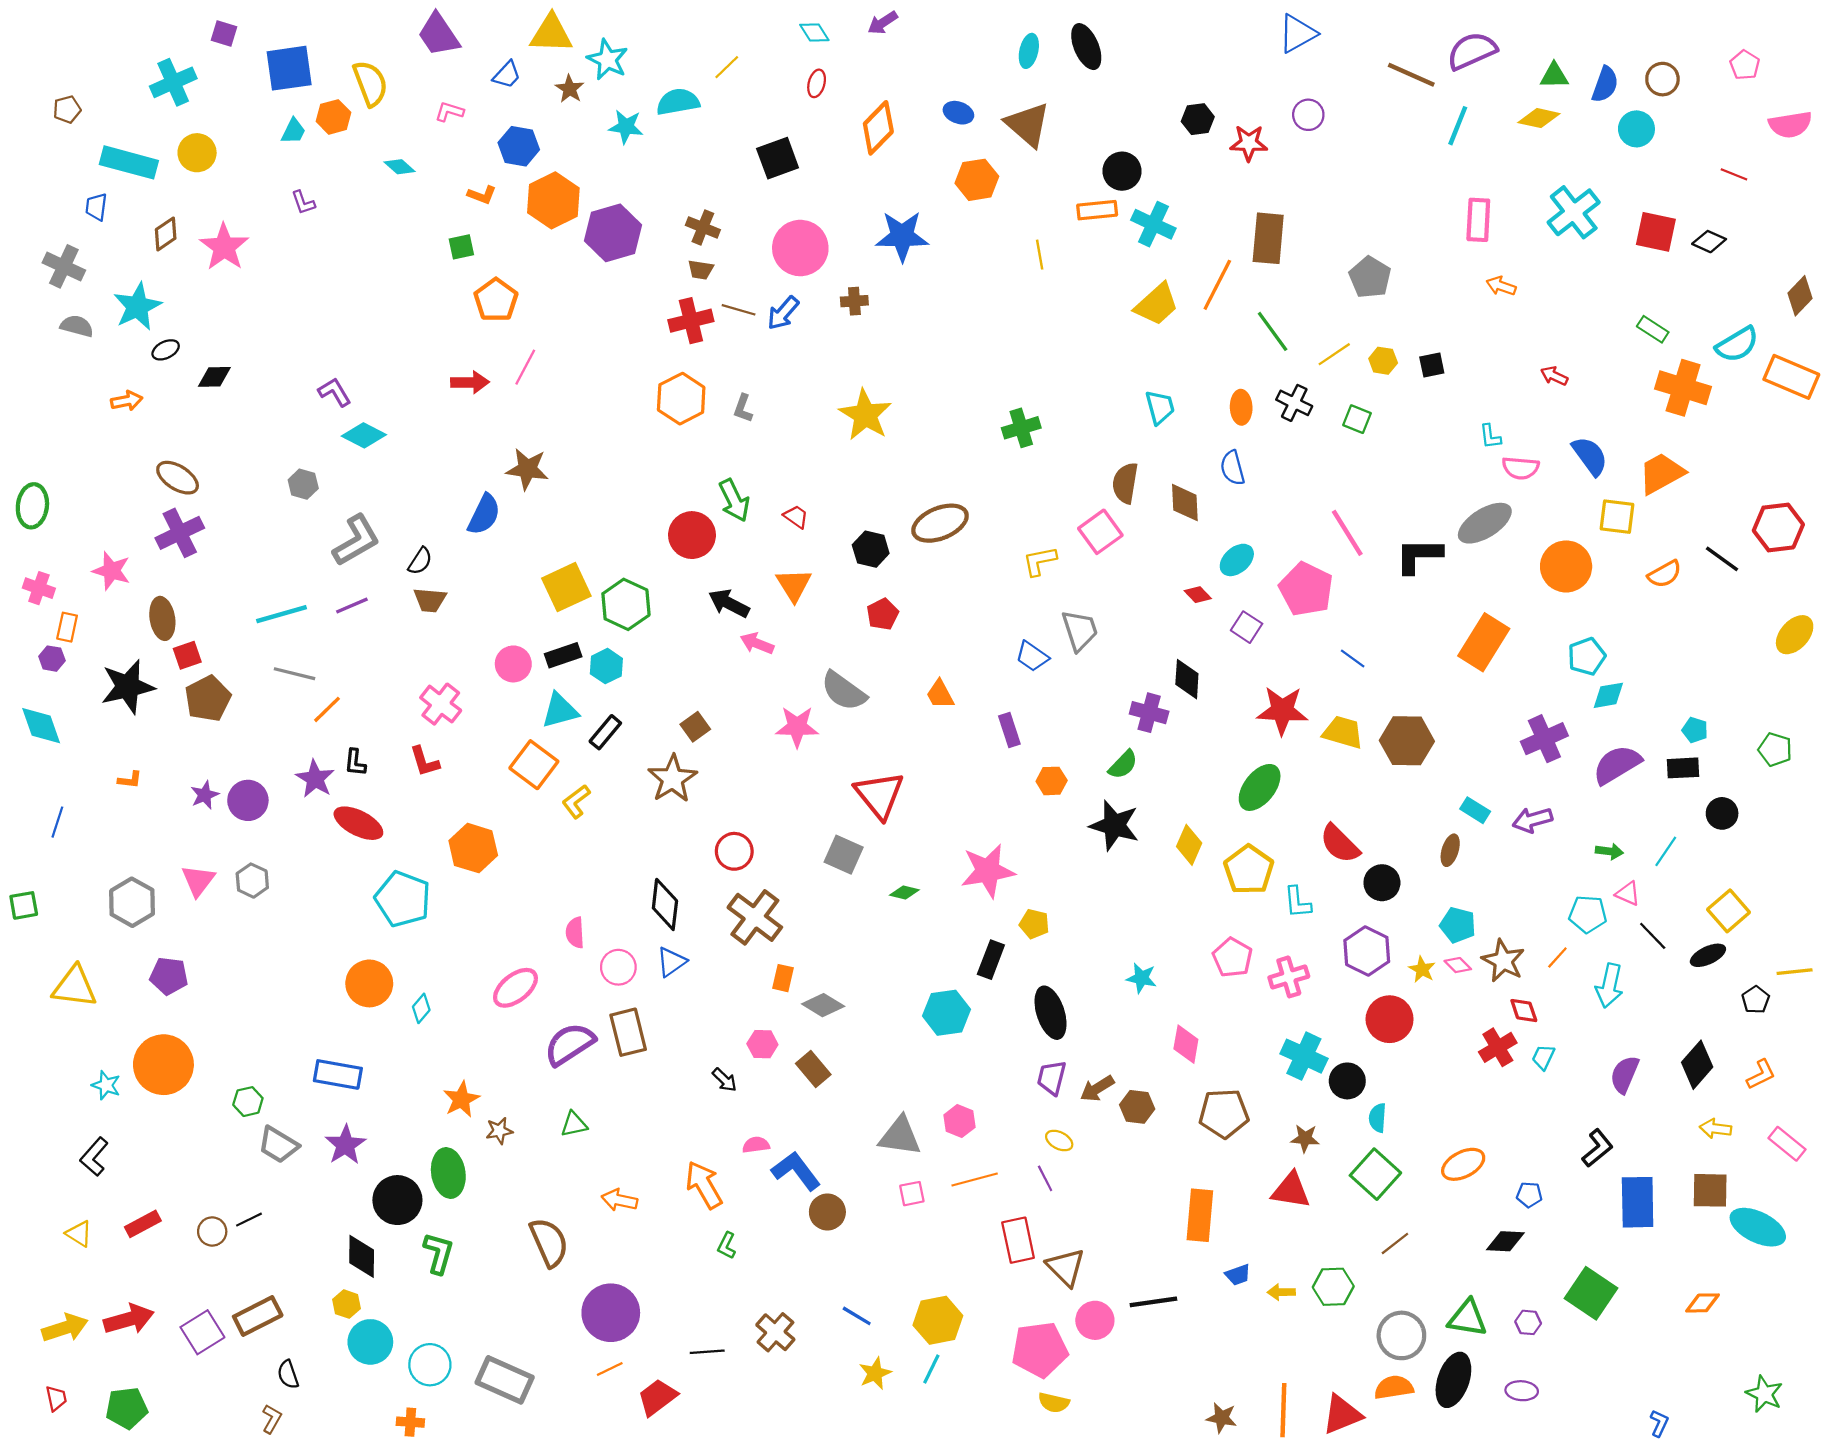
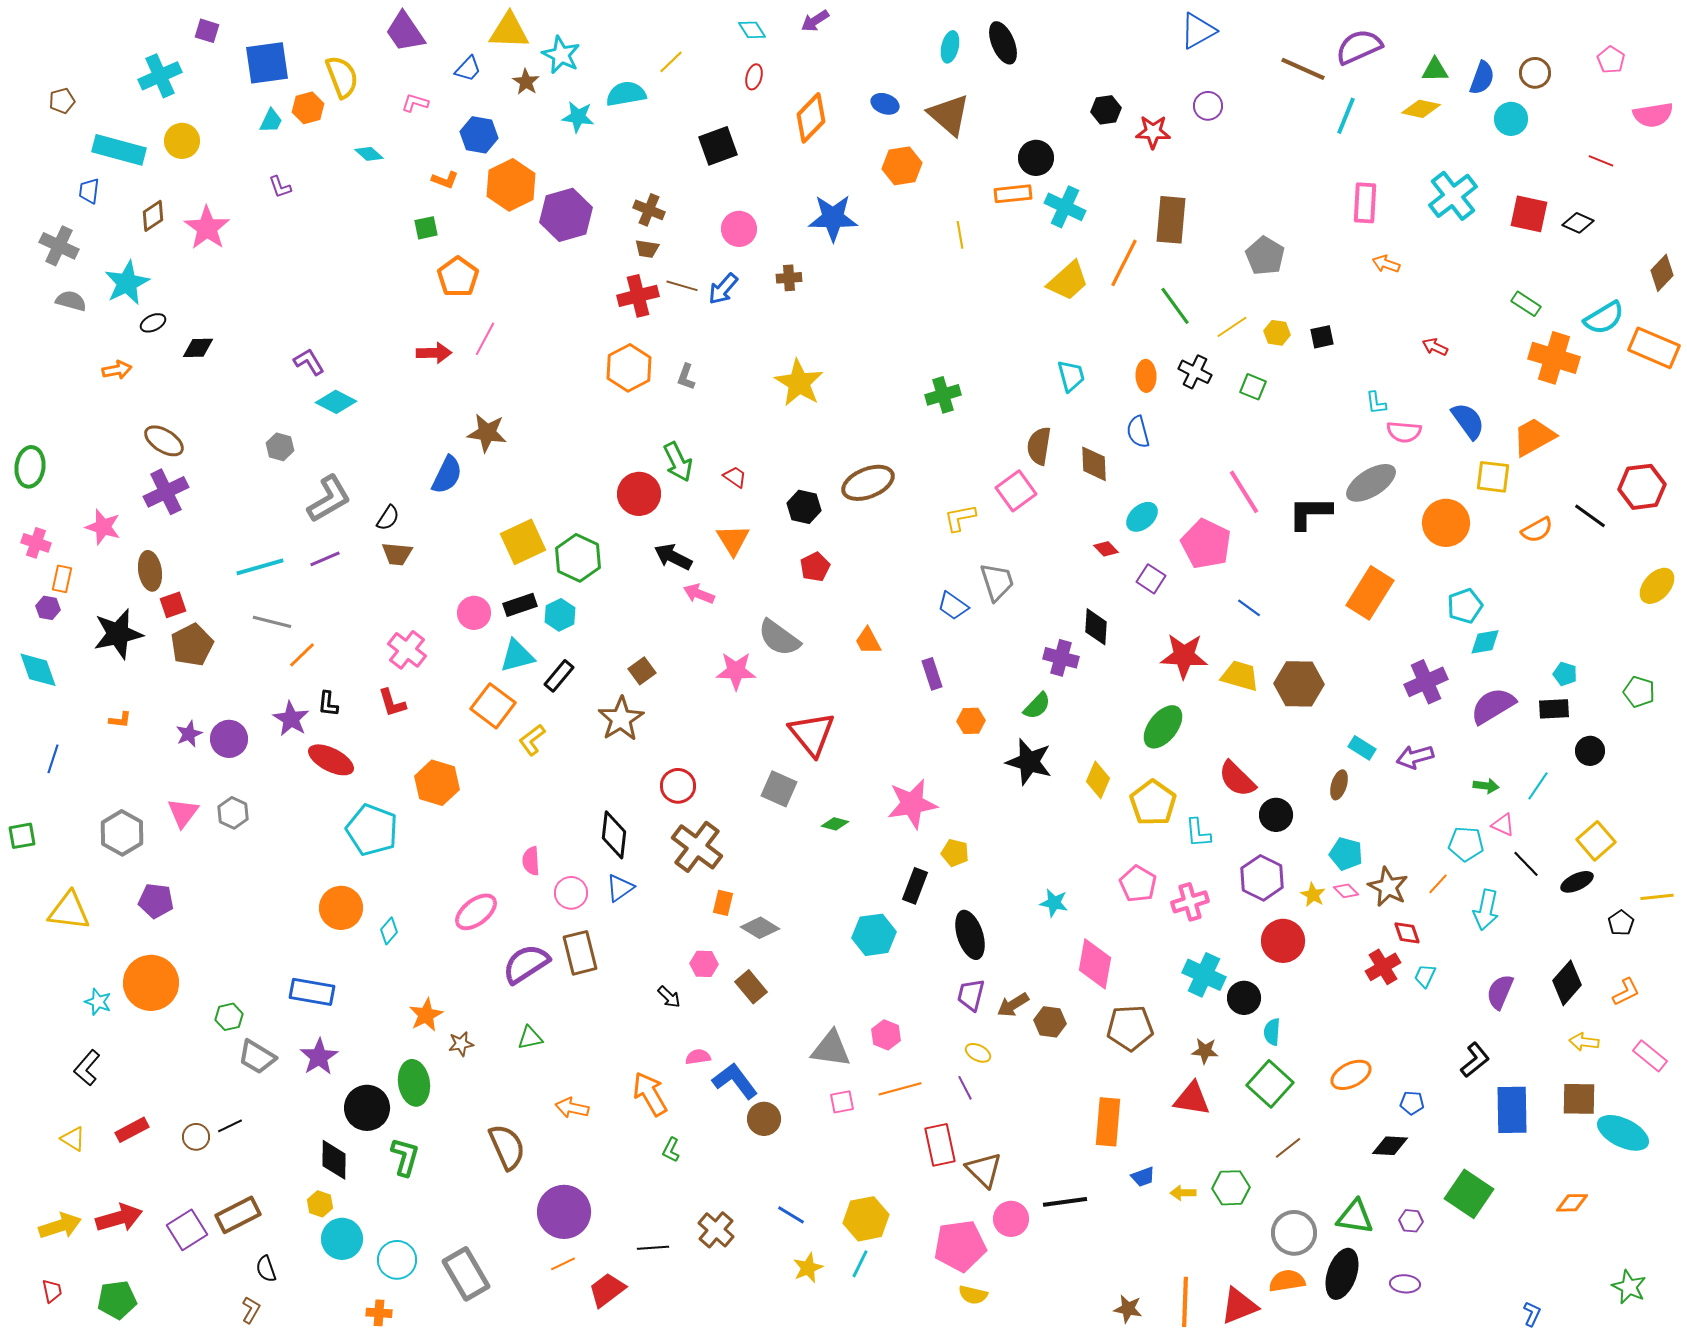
pink circle: (800, 248) -> (739, 229), size x0.7
pink diamond: (1186, 1044) -> (1095, 964), size x1.4
gray rectangle: (505, 1380) -> (466, 1274), turned 36

